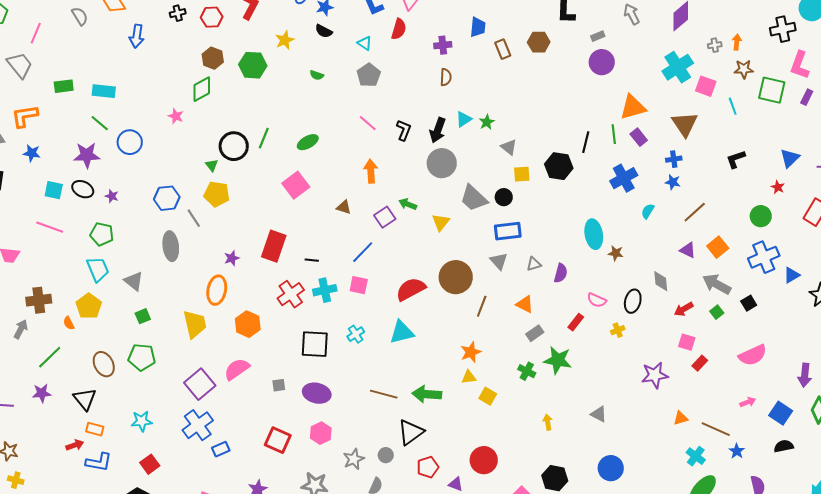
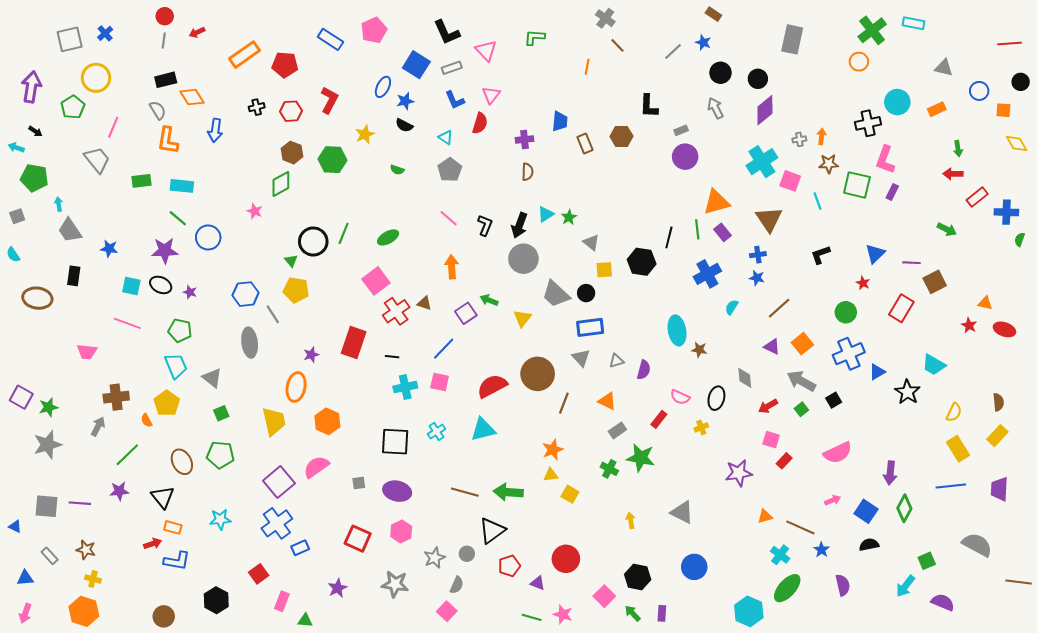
orange L-shape: (25, 116) -> (168, 140), moved, turned -72
red cross: (291, 294) -> (396, 311), moved
gray triangle: (599, 414) -> (682, 512), size x1.4
red square: (150, 464) -> (259, 574), moved

